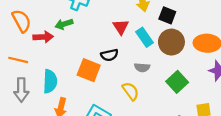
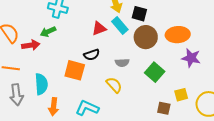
red triangle: (121, 27) -> (99, 28), turned 49
cyan rectangle: (145, 37) -> (120, 26), moved

